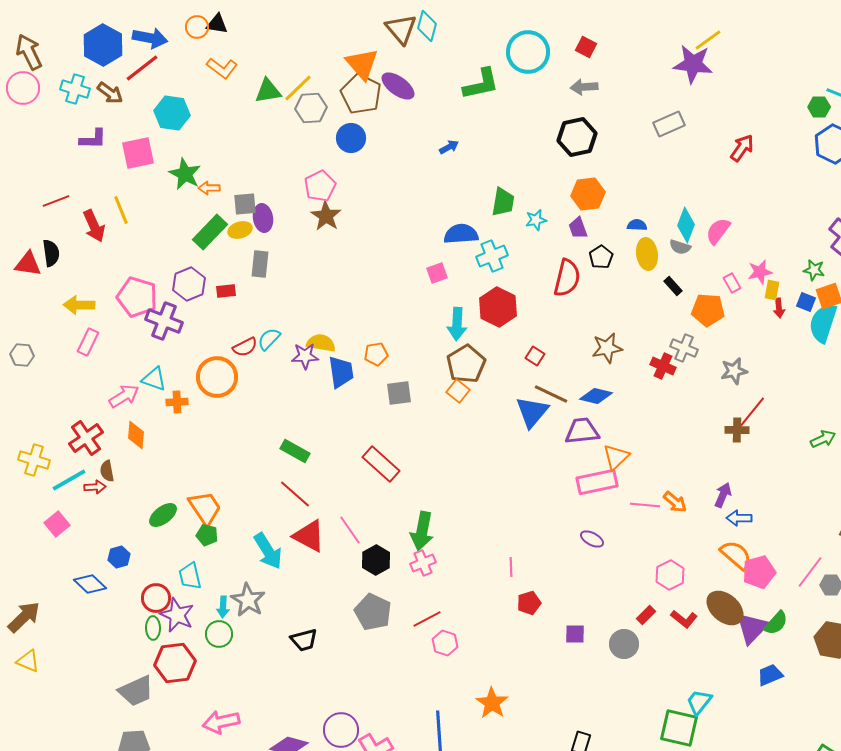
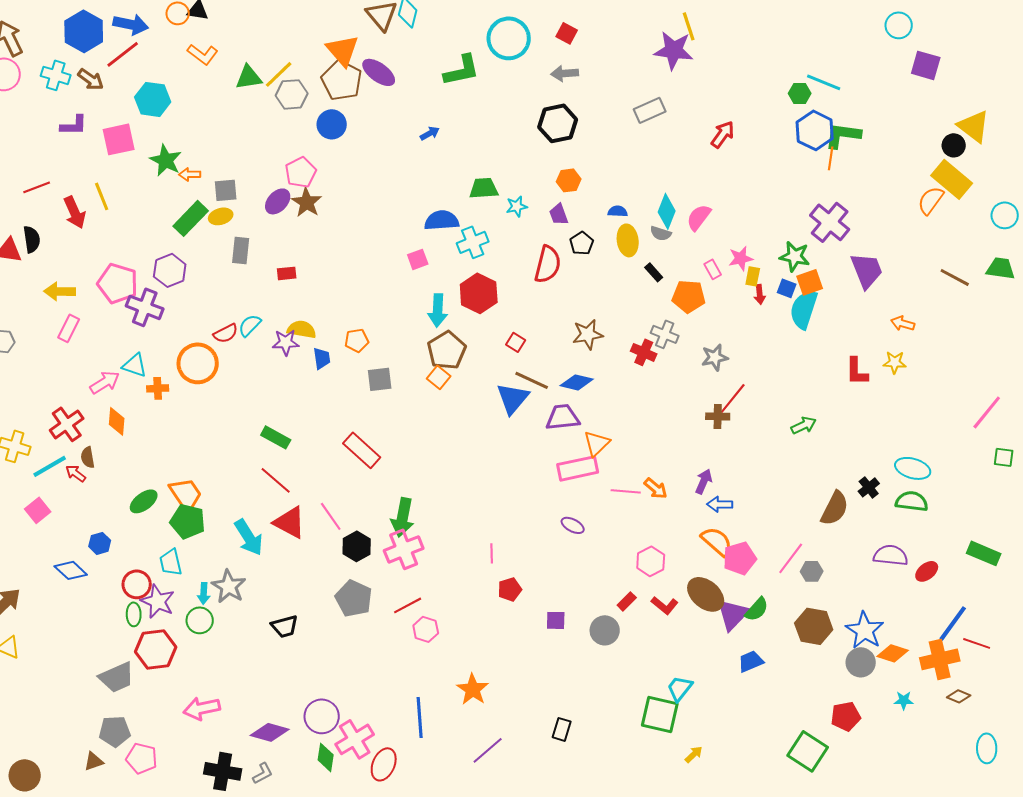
yellow line: (708, 40) -> (689, 26), turned -72
orange hexagon: (588, 194) -> (569, 180), size x0.7
green trapezoid: (503, 202) -> (484, 188), turned -104
purple ellipse: (263, 218) -> (278, 201), moved, turned 52
green star: (814, 270) -> (795, 256), size x1.4
red rectangle: (226, 291) -> (287, 273), moved
blue trapezoid: (341, 372) -> (322, 358), size x0.7
red arrow: (95, 487) -> (76, 473), turned -140
green pentagon: (207, 535) -> (188, 521), size x1.6
pink cross: (423, 563) -> (404, 549), size x1.5

